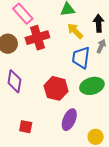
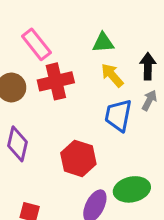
green ellipse: (92, 86) -> (132, 189), moved

